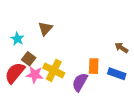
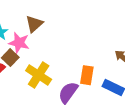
pink star: (35, 75) -> (19, 43), moved

